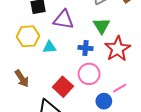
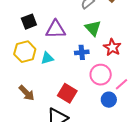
red star: (118, 49) -> (112, 47), size x0.7
pink circle: (89, 74) -> (101, 75), moved

